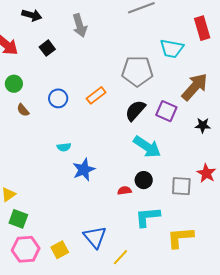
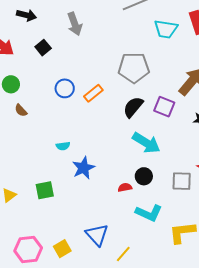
cyan trapezoid: (172, 49) -> (166, 29), moved
blue circle: (58, 98) -> (65, 88), moved
cyan L-shape: (148, 217) -> (149, 213), turned -148
green square: (18, 219) -> (45, 190), moved, turned -30

